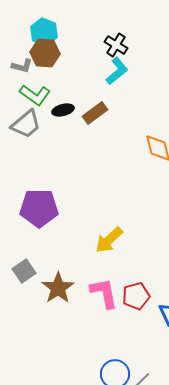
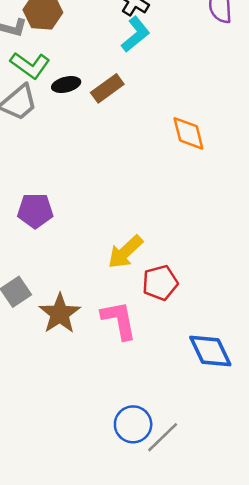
purple pentagon: (39, 208) -> (35, 211), size x0.7
red pentagon: (136, 296) -> (160, 283), moved

